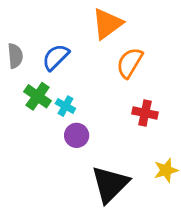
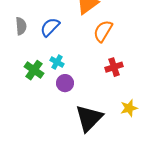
green cross: (38, 96) -> (34, 70), moved
red cross: (145, 113) -> (114, 67), turned -30

